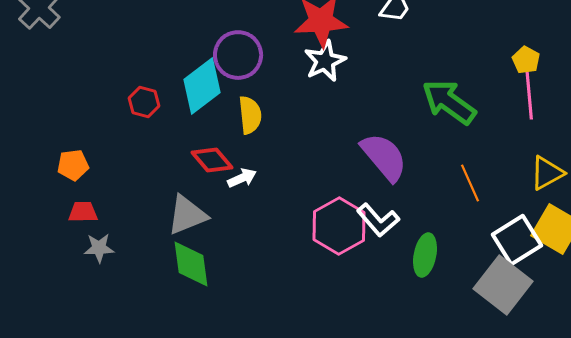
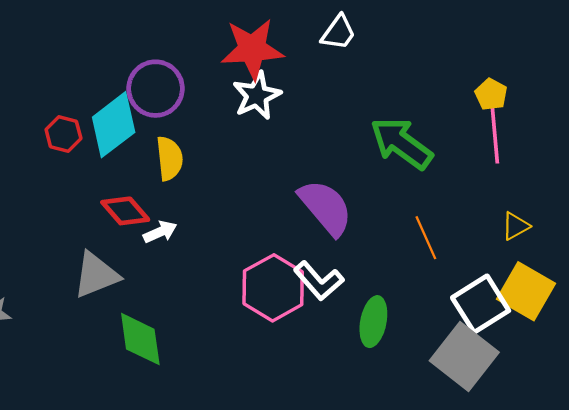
red hexagon: (144, 102) -> (63, 134), moved
yellow triangle: (547, 173) -> (516, 226), size x0.7
green diamond: (191, 264) -> (140, 339), moved

